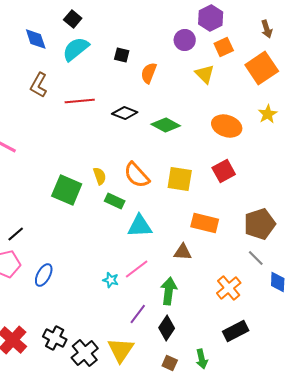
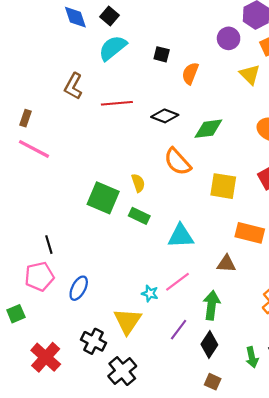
blue diamond: (36, 39) -> (75, 17), moved
green diamond: (166, 125) -> (208, 129), turned -36
orange semicircle: (137, 175) -> (178, 162), moved
green rectangle: (115, 201) -> (139, 216), moved
black line: (16, 234) -> (49, 245), turned -66
black cross: (55, 338) -> (94, 341), moved
yellow triangle: (121, 350) -> (128, 321), moved
green arrow: (202, 359) -> (252, 357), moved

